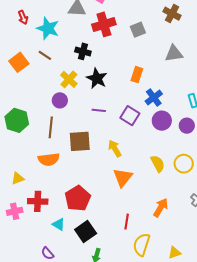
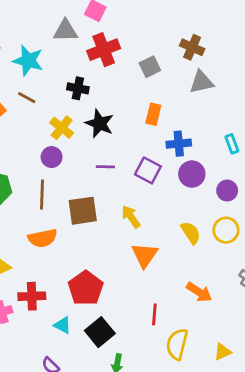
brown cross: (172, 14) -> (192, 47), moved
gray square: (138, 30) -> (150, 67), moved
blue cross: (154, 98) -> (179, 144), turned 36
purple circle: (187, 126) -> (227, 191), moved
orange arrow: (161, 208) -> (199, 292), turned 96

